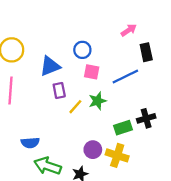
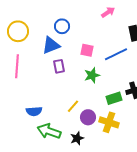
pink arrow: (129, 30) -> (108, 12), moved
blue circle: (82, 50) -> (62, 26), moved
yellow line: (75, 107) -> (73, 106), moved

